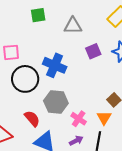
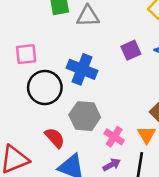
gray triangle: (73, 26) -> (88, 16), moved

